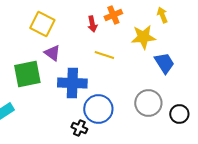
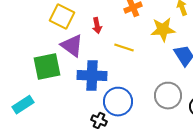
red arrow: (92, 24) -> (97, 26), moved
purple triangle: (52, 53) -> (72, 46), size x1.4

